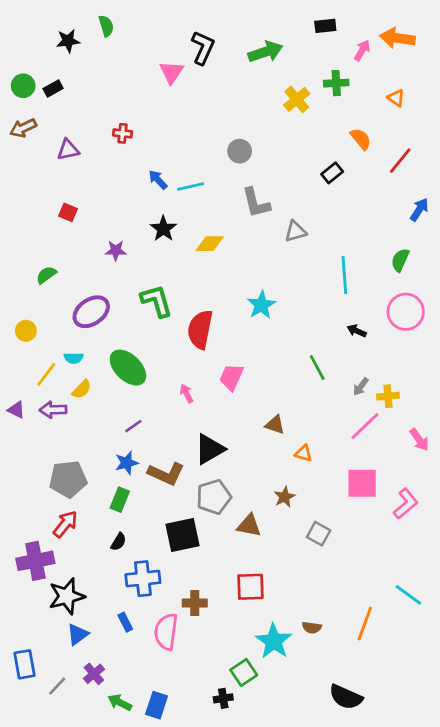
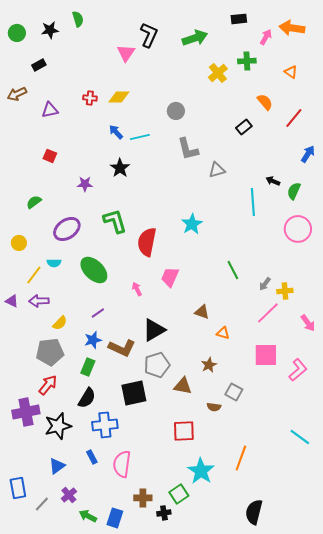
green circle: (23, 86) -> (17, 33), moved
yellow diamond: (210, 244) -> (119, 97), moved
black arrow: (357, 331) -> (273, 181), moved
yellow semicircle: (82, 389) -> (60, 323), moved
black semicircle: (118, 542) -> (87, 398), size x1.5
black star: (67, 596) -> (58, 426), moved
brown cross: (195, 603) -> (143, 498), moved
orange line: (365, 623) -> (241, 458), moved
brown semicircle: (312, 628) -> (214, 407), moved
black semicircle: (346, 697) -> (254, 512), turned 80

